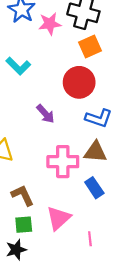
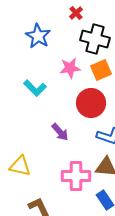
pink star: (50, 24) -> (70, 68), moved

